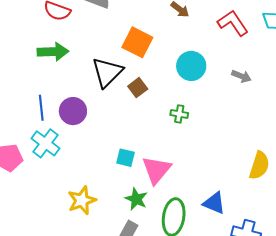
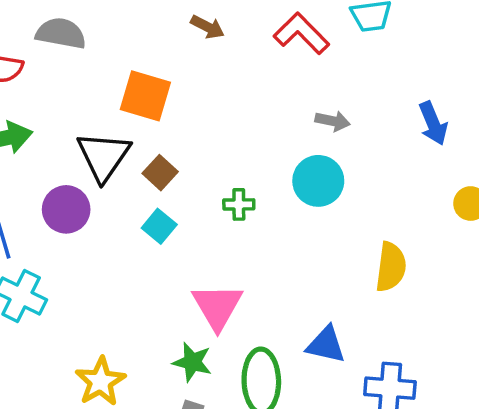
cyan circle: (191, 66) -> (318, 181), moved
purple circle: (73, 111) -> (66, 209), moved
cyan square: (125, 158) -> (159, 226), moved, turned 36

